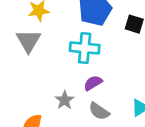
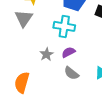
gray star: (65, 100) -> (47, 54), moved

